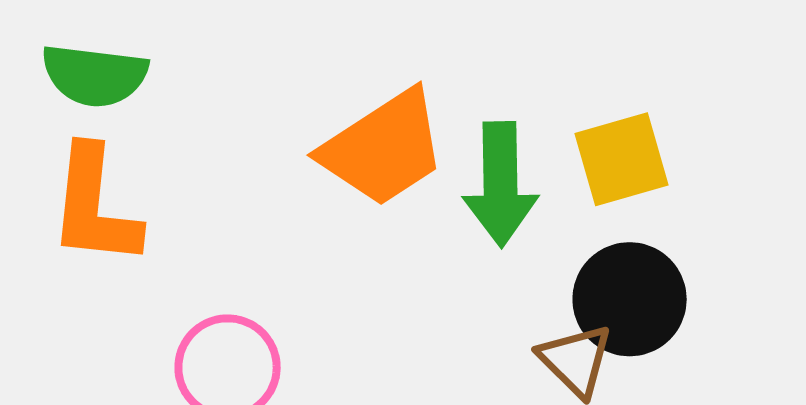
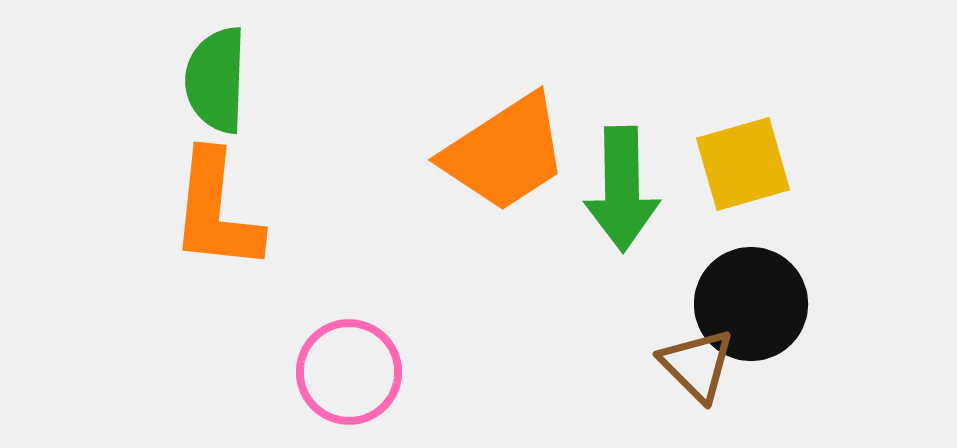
green semicircle: (95, 75) -> (216, 80), turned 85

